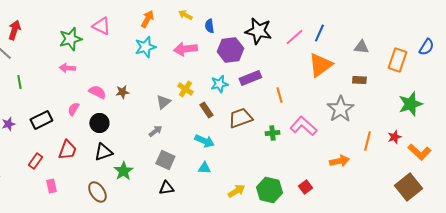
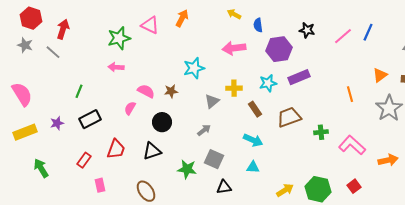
orange arrow: (147, 19) -> (182, 18), moved
black star: (258, 31) -> (307, 30), size x0.6
cyan star: (145, 47) -> (194, 68), moved
orange triangle: (320, 65) -> (380, 75), moved, size x0.6
green line: (19, 82) -> (79, 91), moved, turned 32
yellow cross: (185, 89) -> (234, 88), turned -35
orange line: (279, 95) -> (350, 94), moved
pink semicircle: (73, 109) -> (130, 108), moved
black circle: (99, 123) -> (162, 122), moved
pink L-shape: (303, 126) -> (352, 145), moved
green star: (123, 171) -> (187, 169), moved, turned -30
black triangle: (166, 188) -> (224, 187), moved

